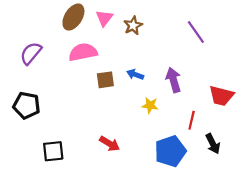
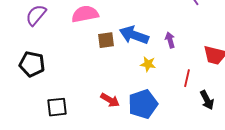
blue arrow: (135, 75) -> (134, 35), size x1.8
purple arrow: (173, 80) -> (170, 40), size x0.7
blue pentagon: (170, 151) -> (143, 104), moved

